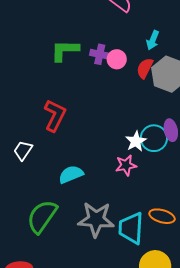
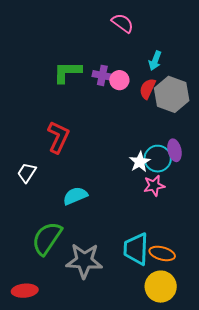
pink star: (126, 165) -> (154, 186), moved
orange ellipse: (162, 216) -> (162, 253), moved
gray star: (96, 219) -> (84, 261), moved

